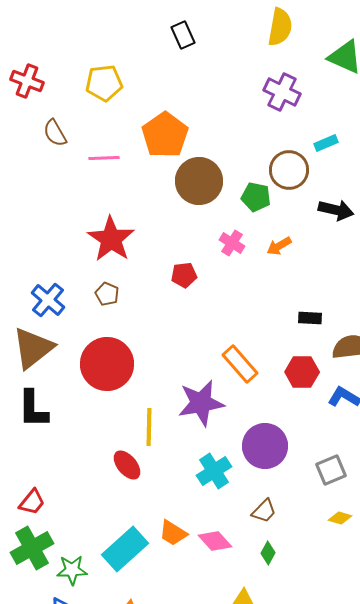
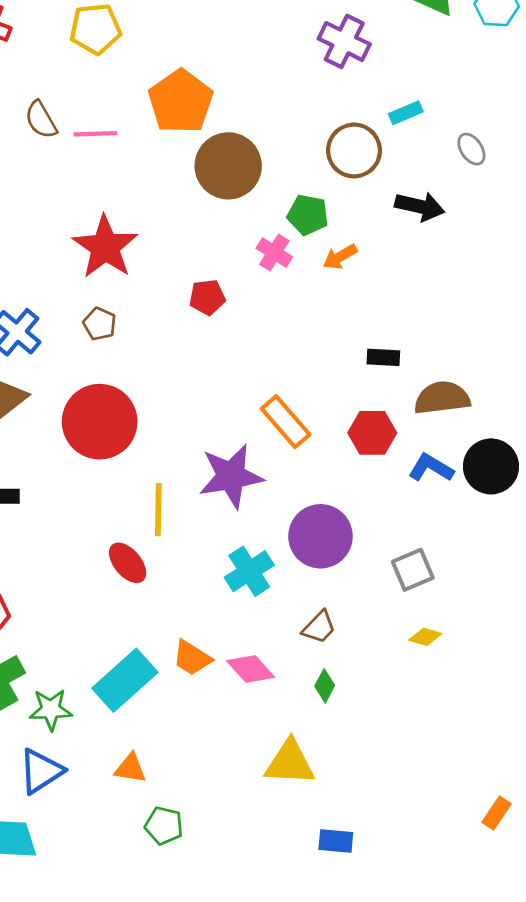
brown semicircle: (55, 133) -> (41, 120), moved
green pentagon: (256, 197) -> (308, 215), moved

